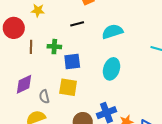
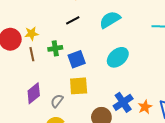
yellow star: (38, 10) -> (31, 34), moved
cyan ellipse: (112, 69) -> (118, 57), turned 45
gray semicircle: (44, 97) -> (57, 101), turned 64

